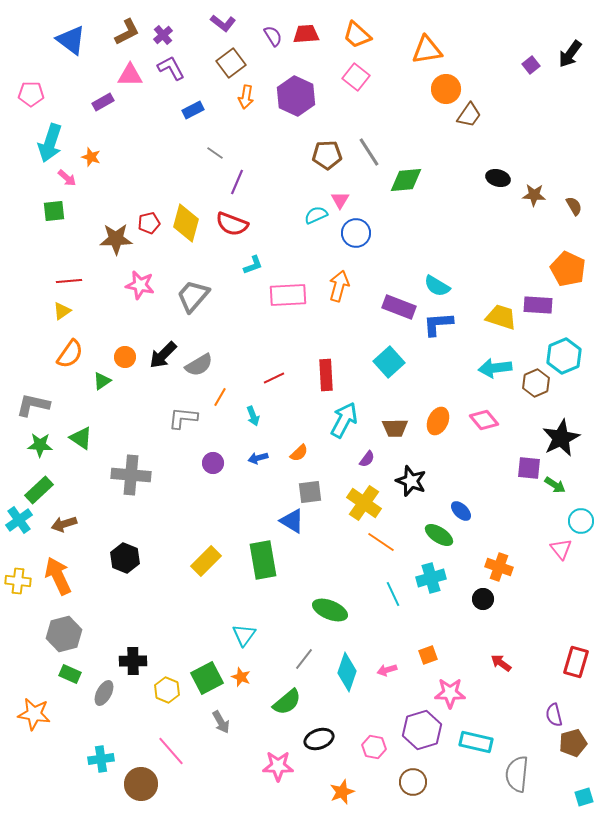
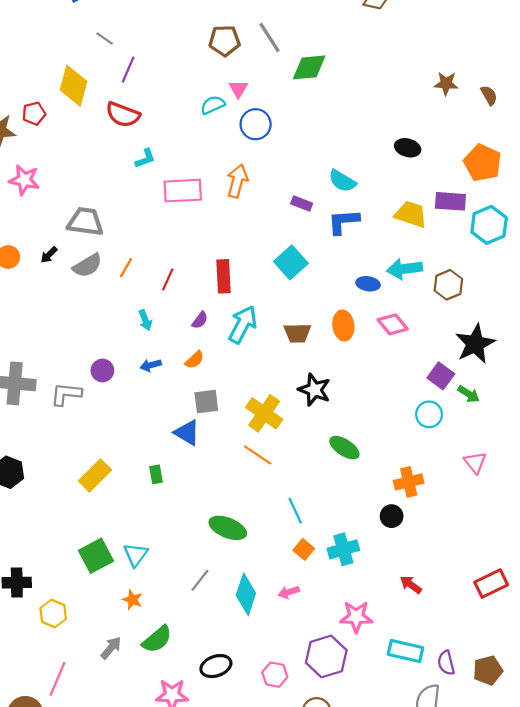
black ellipse: (498, 178) -> (408, 148), moved
yellow diamond: (186, 223) -> (74, 86), moved
gray trapezoid: (193, 296) -> (85, 222), moved, turned 57
purple rectangle: (399, 307) -> (302, 203), size x0.6
black arrow: (163, 355) -> (49, 255), size x0.6
cyan hexagon: (564, 356) -> (489, 225), moved
red line: (274, 378) -> (168, 279), turned -40
orange line: (220, 397) -> (126, 268), moved
gray L-shape: (183, 418) -> (66, 394), moved
orange ellipse: (438, 421) -> (343, 326), turned -32
purple semicircle: (367, 459) -> (200, 320), moved
purple square: (529, 468) -> (441, 376), turned 30
blue ellipse: (461, 511) -> (368, 284), moved, turned -35
cyan circle: (581, 521) -> (429, 414), moved
orange line: (381, 542) -> (258, 455), moved
green rectangle: (263, 560) -> (156, 474), size x0.5
orange cross: (499, 567) -> (409, 482), turned -32
cyan cross: (431, 578) -> (343, 549), moved
orange square: (428, 655) -> (304, 549), moved, turned -30
red rectangle: (576, 662) -> (491, 584), turned 48
green square: (207, 678) -> (96, 556), moved
green semicircle: (287, 702) -> (157, 639), moved
purple semicircle: (554, 715) -> (446, 663), moved
gray arrow: (221, 722) -> (111, 648), turned -110
cyan rectangle: (476, 742) -> (405, 651), moved
pink line: (171, 751) -> (57, 679), turned 64

